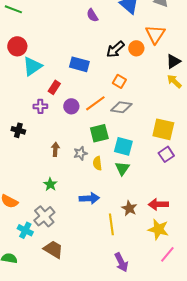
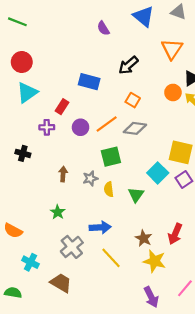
orange circle: (136, 48) -> (173, 92), moved
cyan triangle: (32, 66) -> (27, 92), moved
cyan square: (123, 146) -> (158, 173), moved, turned 30
red arrow: (158, 204) -> (175, 234), turned -66
gray cross: (44, 216) -> (72, 247), moved
yellow line: (111, 224) -> (111, 258), moved, turned -35
yellow star: (158, 229) -> (154, 261), moved
purple arrow: (121, 262) -> (151, 297), moved

